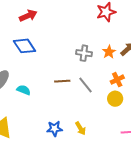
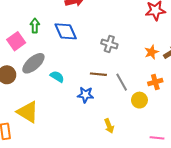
gray cross: (84, 53) -> (109, 44), moved
yellow circle: (115, 99) -> (139, 100), moved
blue star: (54, 129) -> (85, 95), moved

